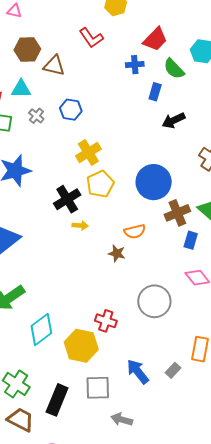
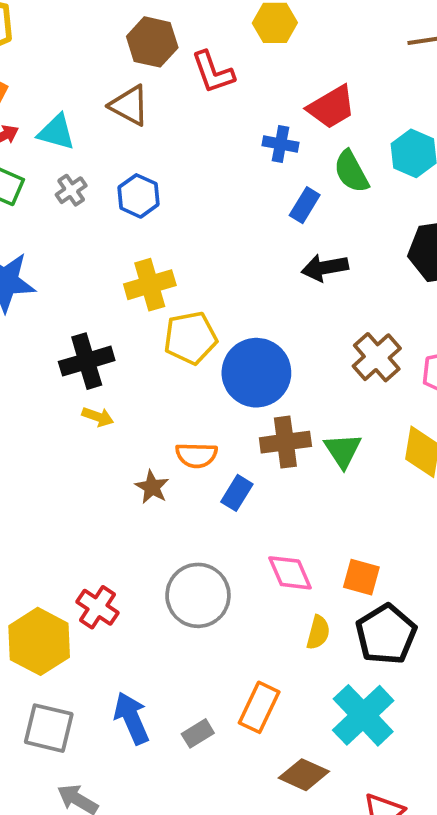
brown hexagon: (27, 49) -> (152, 42), moved
yellow pentagon: (100, 184) -> (190, 338), moved
blue rectangle: (191, 240) -> (237, 493), moved

